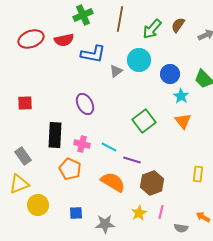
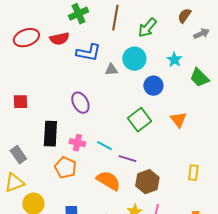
brown semicircle: (178, 25) -> (184, 16), moved
gray triangle: (116, 71) -> (111, 70), turned 32
blue circle: (170, 74) -> (153, 86), moved
cyan star: (181, 96) -> (174, 60), moved

